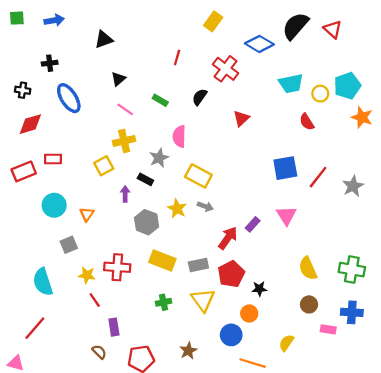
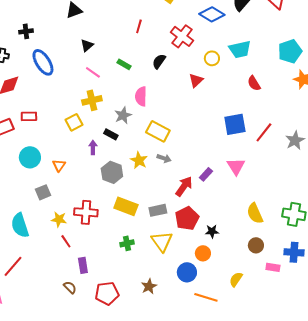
yellow circle: (320, 94) -> (212, 58), moved

